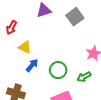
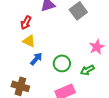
red arrow: (11, 27) -> (26, 23), moved

